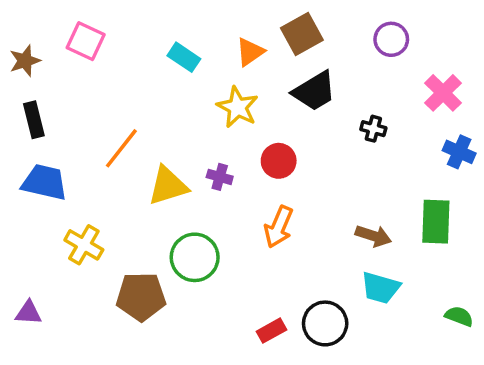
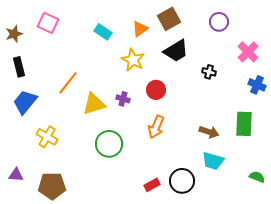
blue trapezoid: (45, 182) -> (25, 102), turned -64
brown pentagon: (141, 297) -> (52, 186), moved

